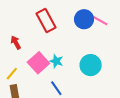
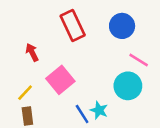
pink line: (100, 21) -> (139, 60), moved
cyan star: (56, 61) -> (99, 110), moved

